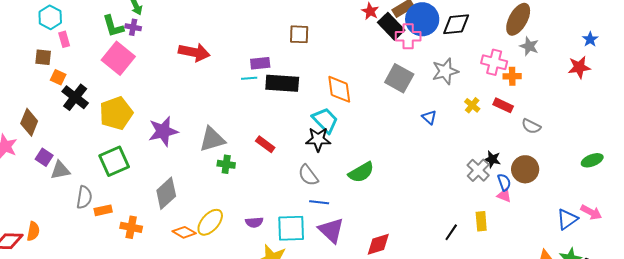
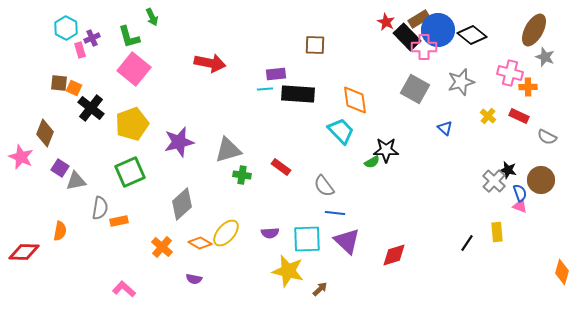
black diamond: (456, 24) -> (472, 35), turned 44
purple cross: (133, 27) -> (92, 38), moved, turned -35
brown square: (43, 57) -> (59, 83), moved
black star: (318, 139) -> (386, 150), moved
red rectangle: (265, 144) -> (281, 167), moved
green semicircle: (361, 172) -> (372, 162), moved, size x0.6
orange cross: (131, 227) -> (162, 247), moved, turned 30
orange semicircle: (33, 231) -> (60, 231), moved

